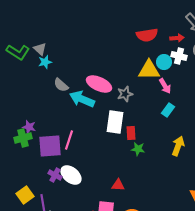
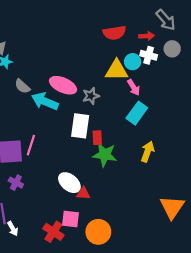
cyan rectangle: (168, 110) -> (137, 113), size x1.5
green star: (138, 149) -> (105, 155), size x1.6
white ellipse: (71, 175) -> (69, 183), moved

